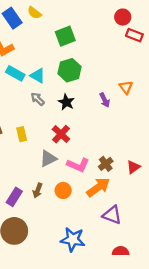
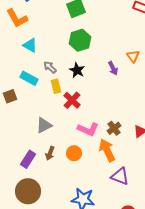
cyan rectangle: (15, 73) -> (29, 78), moved
cyan triangle: (38, 76) -> (30, 45), moved
yellow rectangle: (22, 134) -> (56, 86), moved
gray triangle: (48, 159) -> (44, 125), moved
orange arrow: (98, 187) -> (107, 150), turned -80

